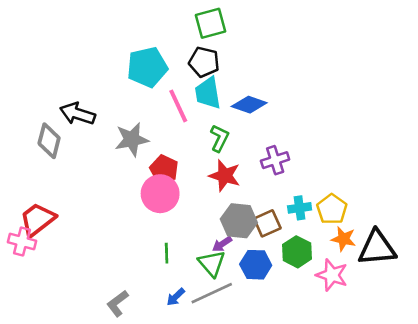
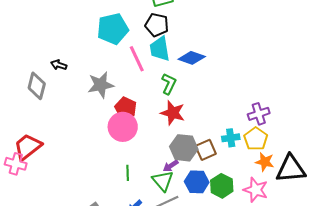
black arrow: (77, 114) -> (59, 65), size x0.6
purple cross: (275, 160) -> (259, 114), moved
green hexagon: (297, 252) -> (222, 186), moved

